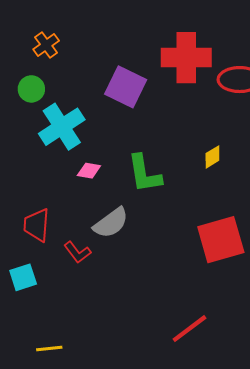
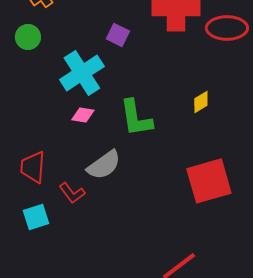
purple square: (126, 87) -> (118, 35), size x0.6
cyan cross: (62, 127) -> (82, 73), moved
cyan square: (23, 277) -> (36, 217), moved

